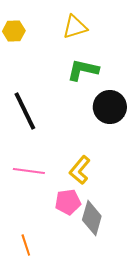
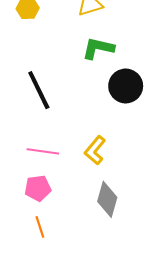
pink pentagon: (68, 202) -> (38, 188), moved

